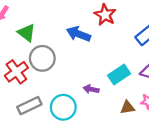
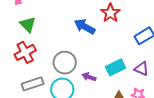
green triangle: (27, 33) -> (28, 24), moved
gray circle: (42, 58) -> (65, 63), moved

